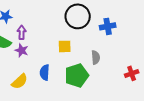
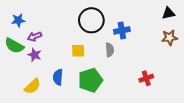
purple arrow: (22, 32) -> (35, 37), turned -112
gray semicircle: (96, 57) -> (110, 50), moved

